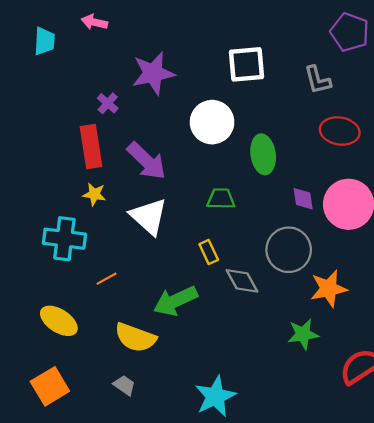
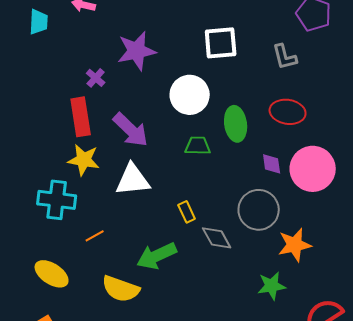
red ellipse: (340, 131) -> (288, 112), moved
yellow star: (94, 194) -> (84, 160), size x1.5
green trapezoid: (221, 199) -> (198, 146), moved
white triangle: (149, 216) -> (133, 180), turned -48

